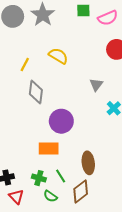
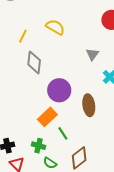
orange rectangle: (49, 148) -> (47, 117), turned -42
brown ellipse: (88, 163) -> (89, 105), moved
green line: (61, 176) -> (63, 133), moved

